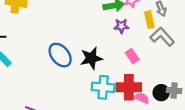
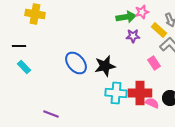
yellow rectangle: (149, 20) -> (159, 30), turned -35
pink rectangle: (132, 56) -> (154, 63), moved

